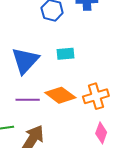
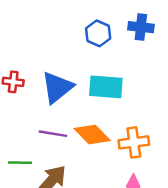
cyan rectangle: (65, 54) -> (106, 87), size x1.6

